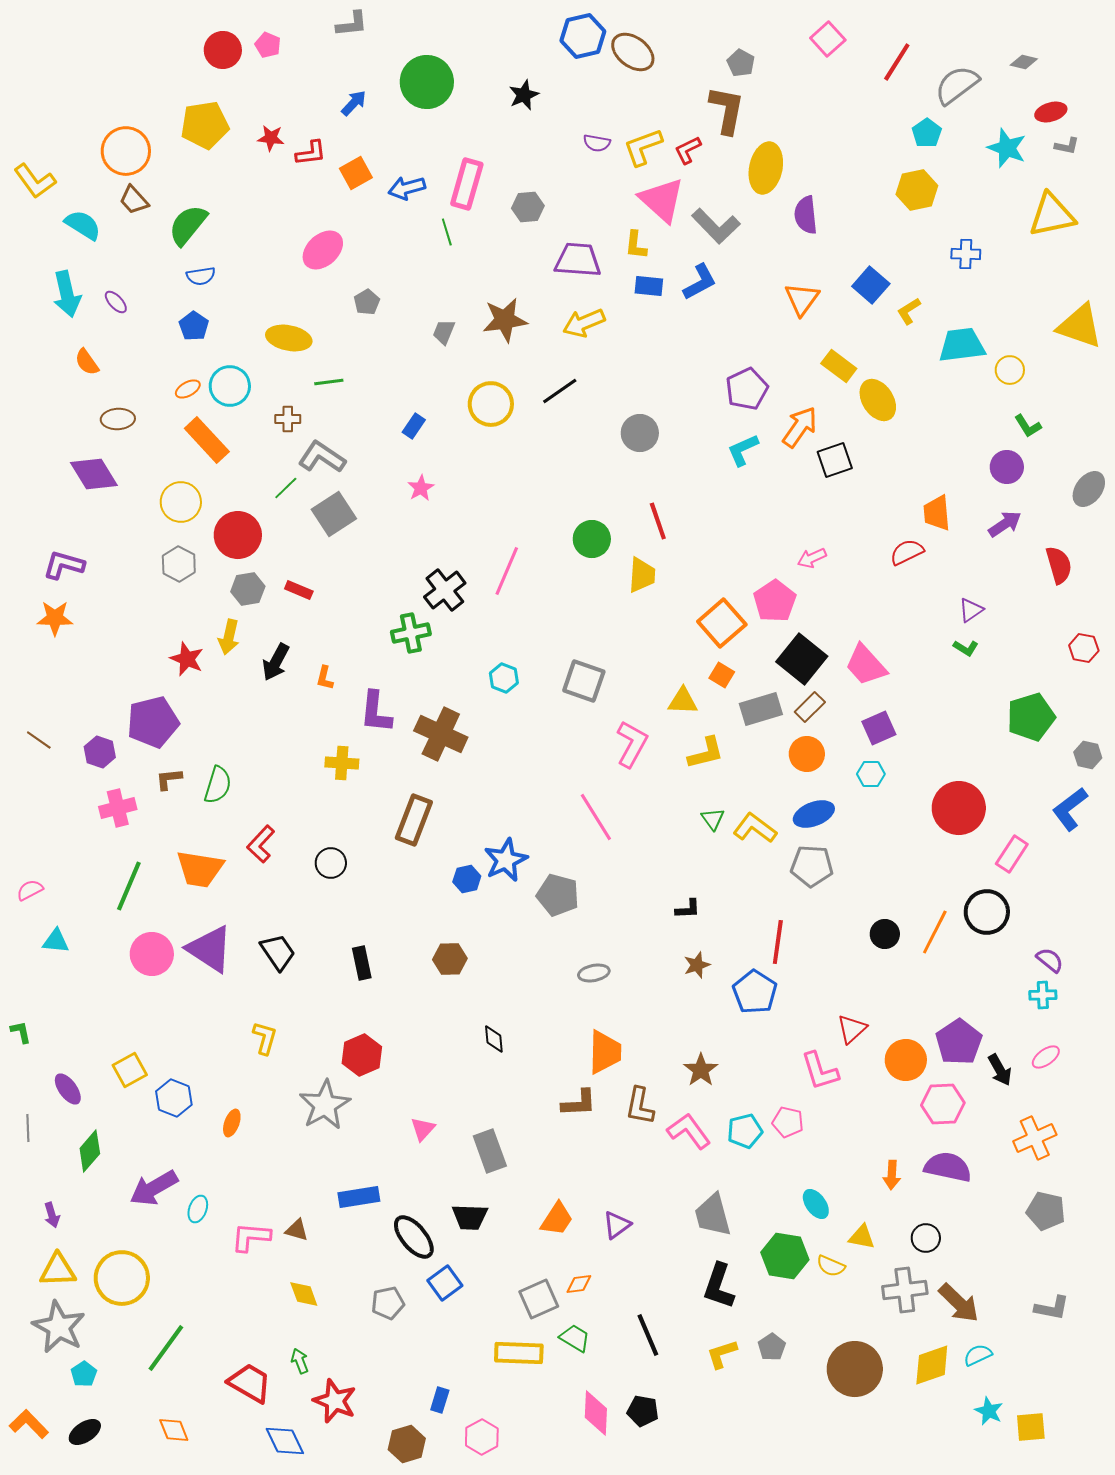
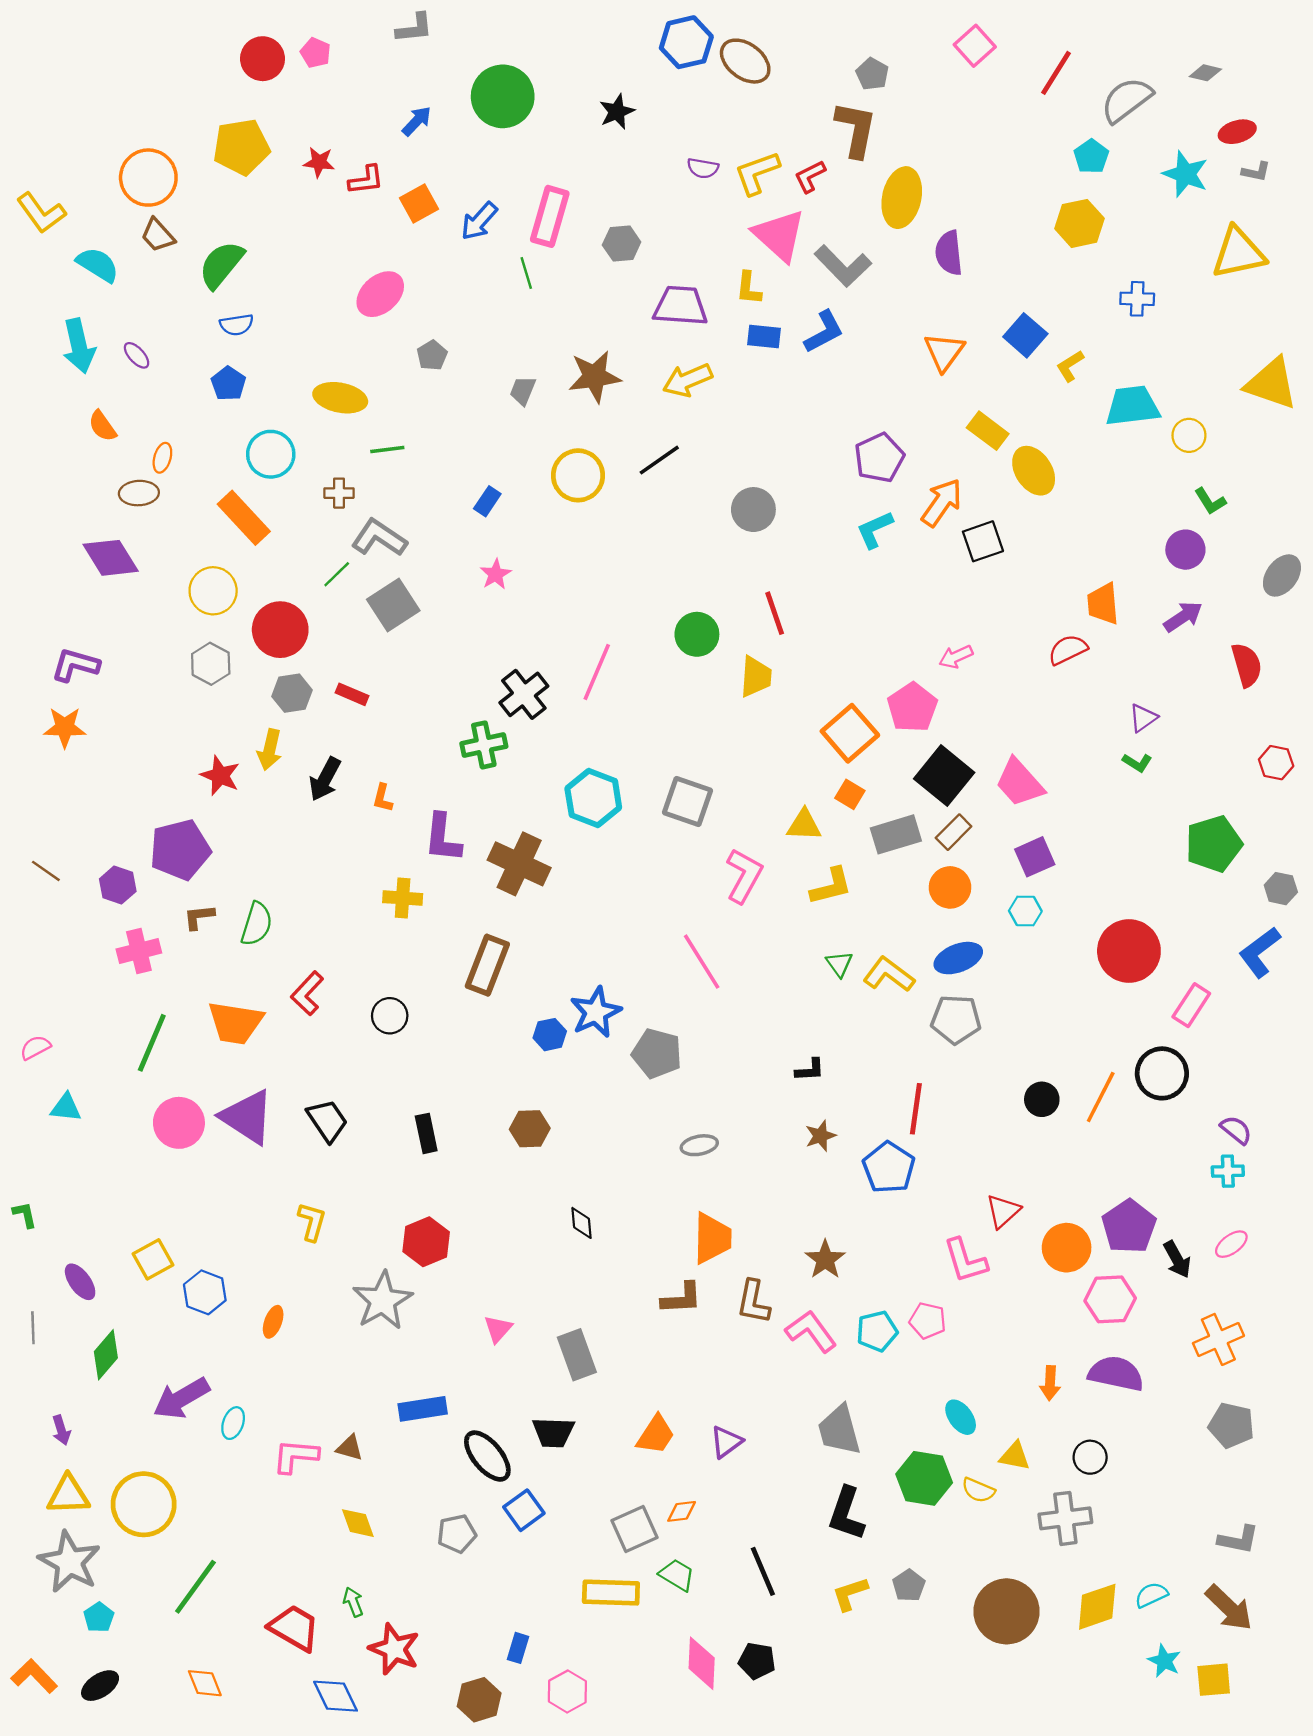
blue arrow: (407, 188) -> (479, 221), turned -33
orange ellipse: (188, 389) -> (162, 458), moved, turned -45
cyan hexagon: (504, 678) -> (593, 798), size x1.6
brown arrow: (959, 1303) -> (1229, 1608), moved

